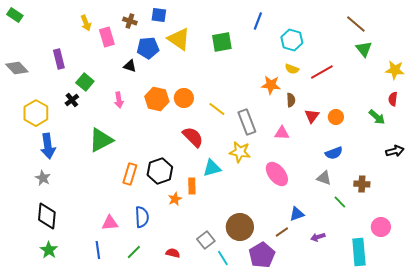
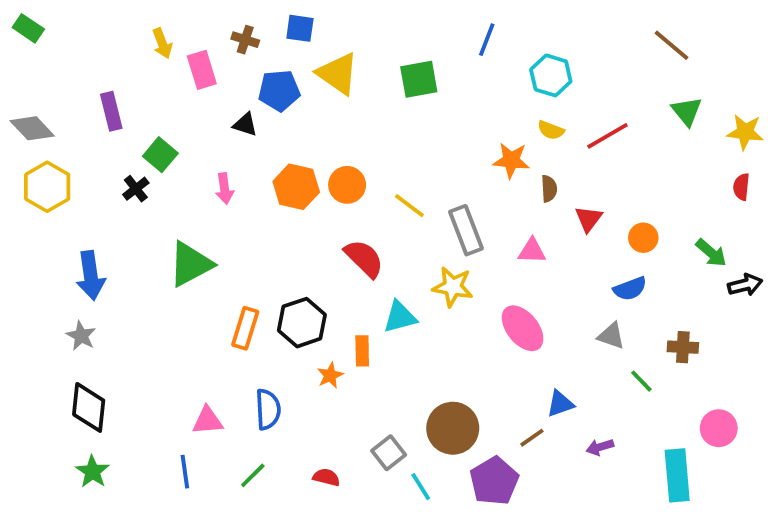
green triangle: (364, 49) -> (687, 111), moved
yellow hexagon: (36, 113) -> (47, 187), moved
orange circle: (336, 117) -> (643, 238), moved
green arrow: (377, 117) -> (711, 253), moved

